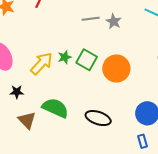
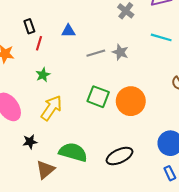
green star: (65, 57) -> (43, 75), moved
black ellipse: (98, 118) -> (120, 156), turned -35
brown triangle: (27, 120) -> (45, 170), turned 42

